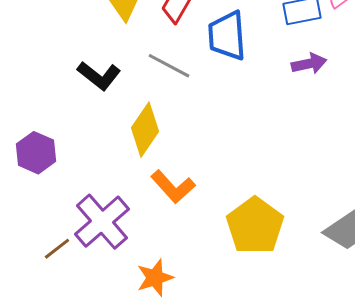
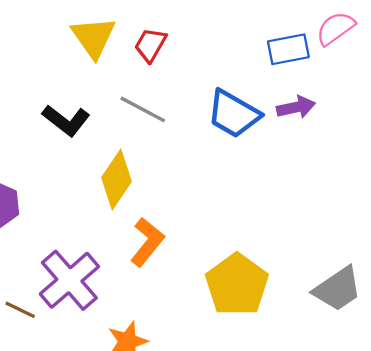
blue trapezoid: (227, 36) -> (234, 114), moved, turned -56
orange L-shape: (173, 187) -> (147, 242), turned -99
brown line: (57, 249) -> (20, 310), turned 64

